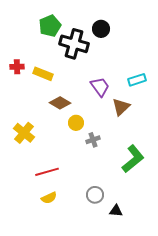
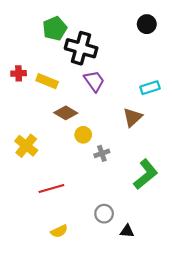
black circle: (101, 29) -> (147, 24), moved
purple trapezoid: (100, 87) -> (94, 81), moved
yellow semicircle: (49, 198) -> (59, 231), moved

